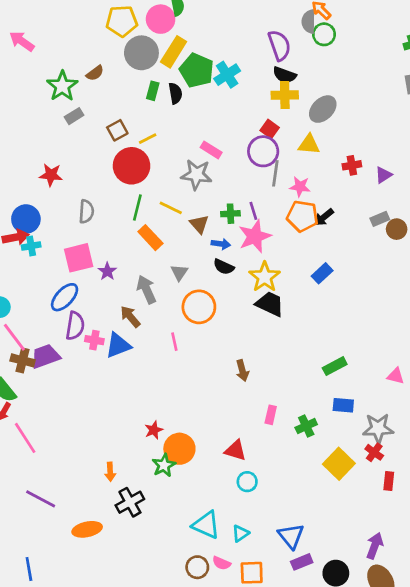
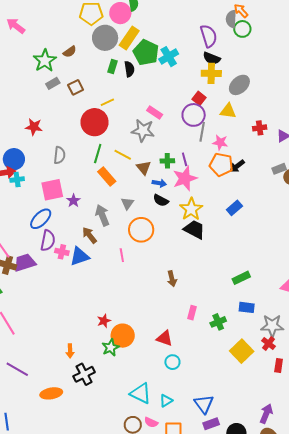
brown square: (117, 130) -> (76, 87), moved

